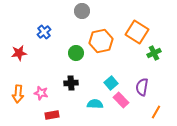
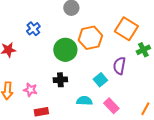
green circle: (76, 53) -> (65, 50), size x1.5
purple semicircle: (142, 87) -> (119, 66), moved
pink rectangle: (121, 100) -> (111, 106), moved

